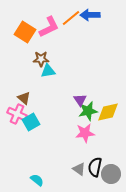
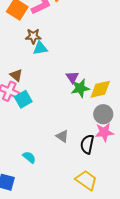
pink star: (85, 133) -> (104, 132), moved
gray triangle: (79, 169) -> (62, 136), moved
gray circle: (111, 174) -> (103, 114), moved

